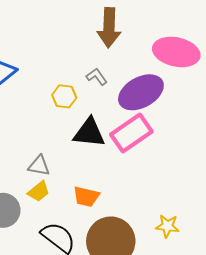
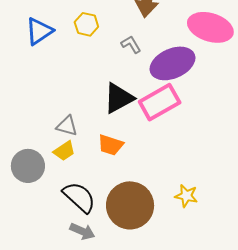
yellow hexagon: (64, 96) -> (86, 24), moved
black triangle: (89, 133) -> (119, 98), turned -40
orange trapezoid: (86, 197) -> (110, 145), moved

